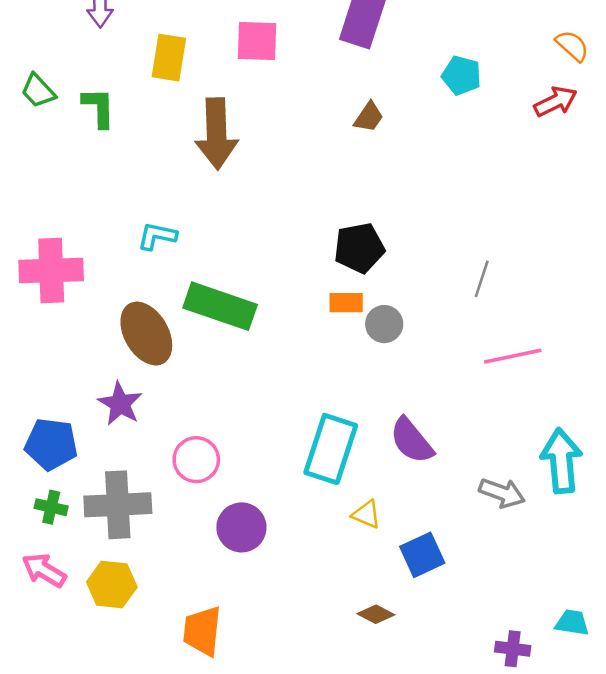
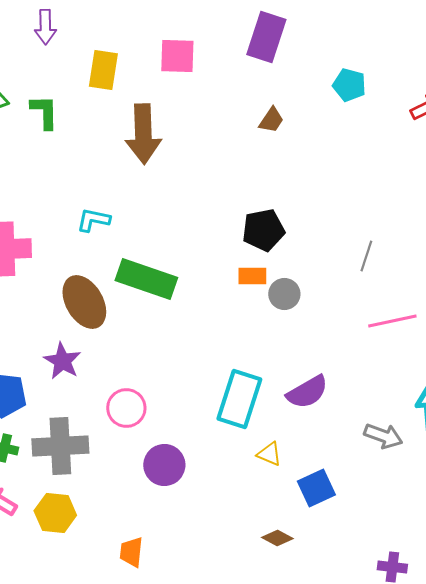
purple semicircle: (412, 441) -> (307, 392), turned -81
orange trapezoid: (202, 631) -> (131, 552), size x0.7

